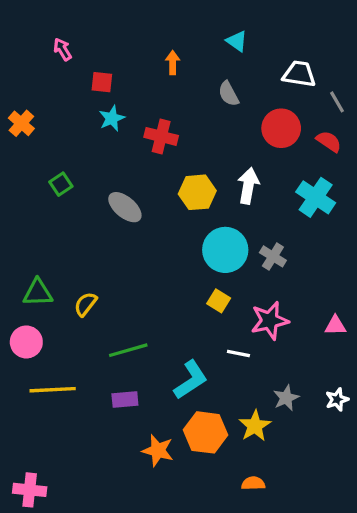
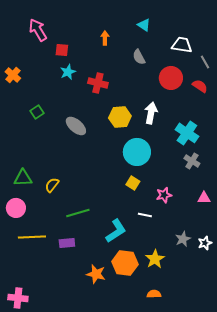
pink arrow: (62, 49) -> (38, 30), size x1.6
cyan cross: (316, 197) -> (187, 133), moved
gray cross: (273, 256) -> (192, 161), moved
pink star: (270, 321) -> (164, 195), size x0.7
gray star: (286, 398) -> (183, 239), moved
purple rectangle: (125, 400) -> (67, 243), moved

